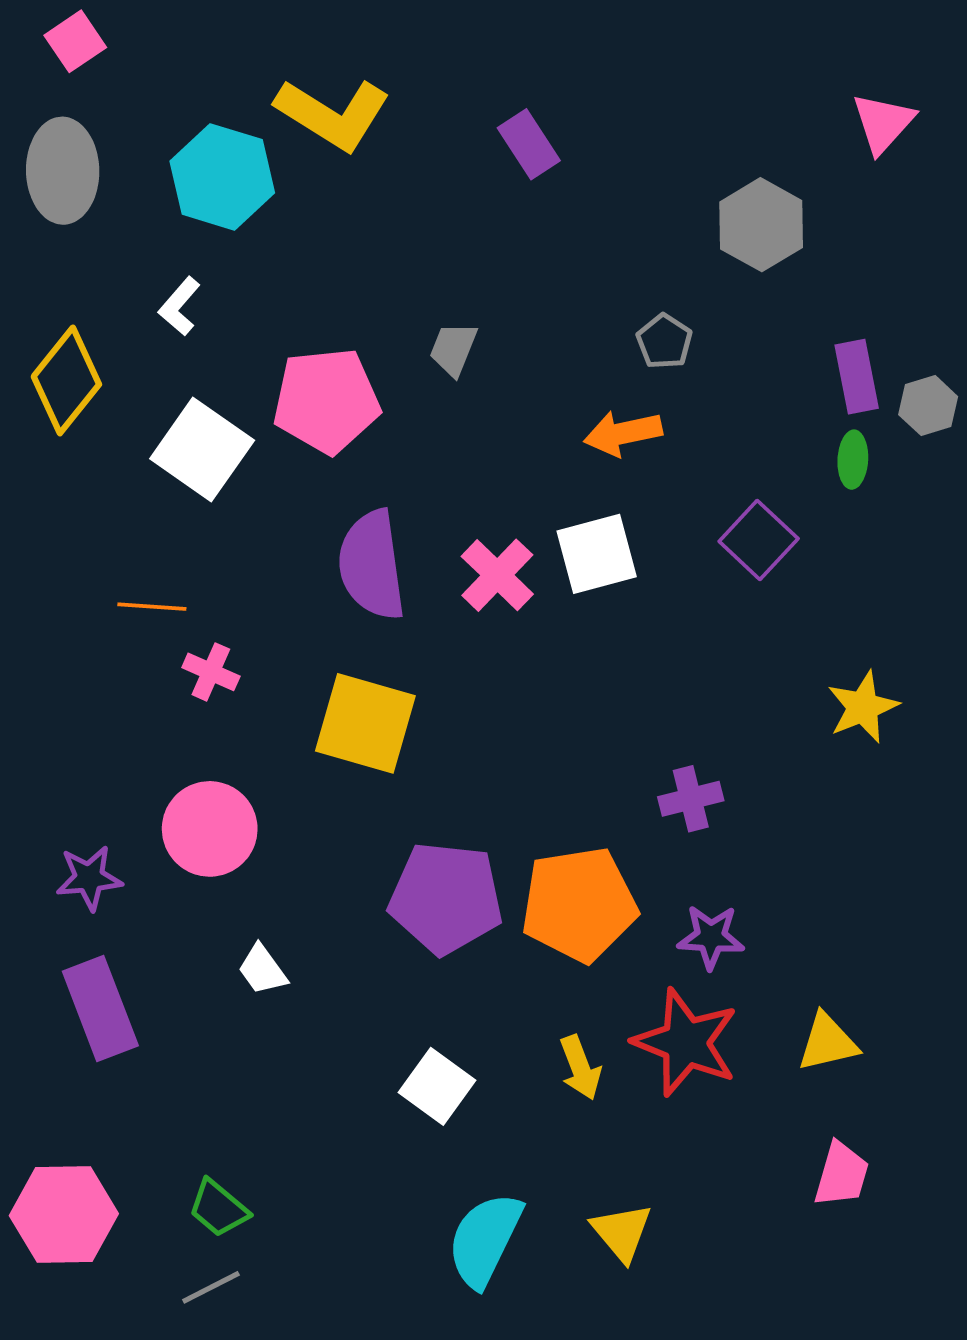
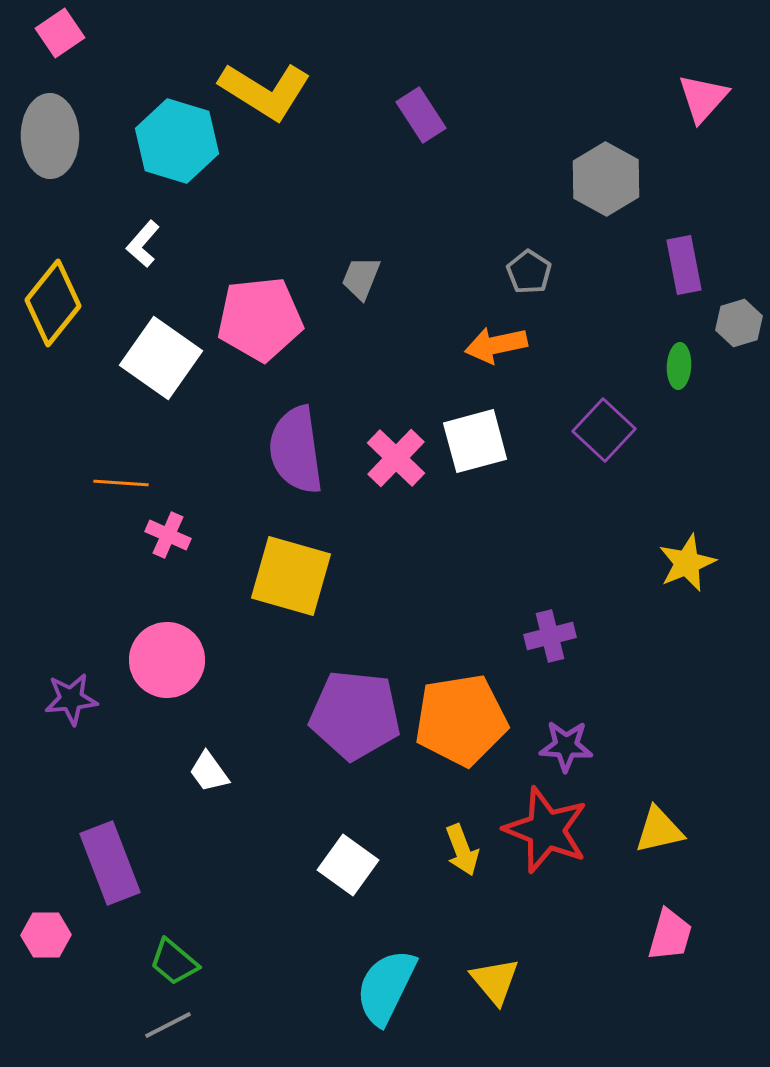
purple rectangle: (857, 377) -> (684, 265), moved
purple rectangle: (100, 1009) -> (110, 863), moved
pink hexagon: (64, 1215) -> (46, 935), moved, size x0.6

